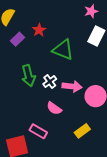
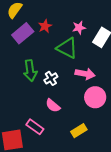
pink star: (91, 11) -> (79, 28), moved
purple rectangle: (17, 39) -> (23, 33), size x1.5
pink arrow: (72, 86) -> (85, 74), moved

